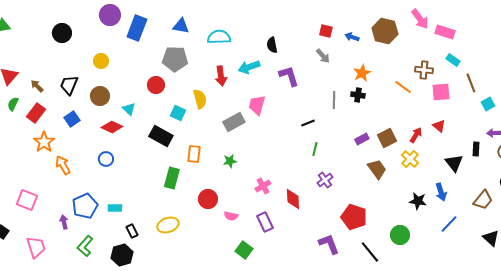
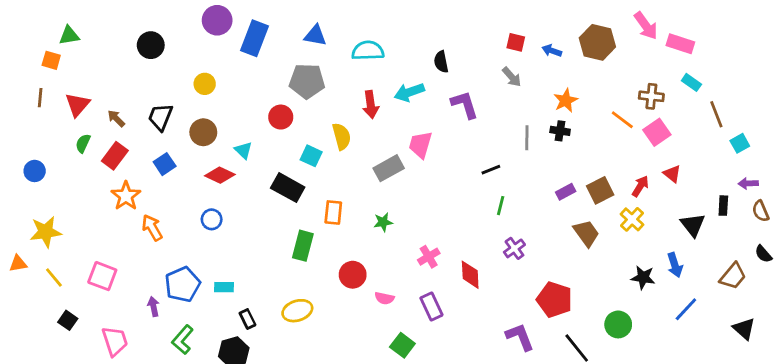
pink square: (441, 92) -> (657, 132), moved, turned -30

